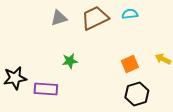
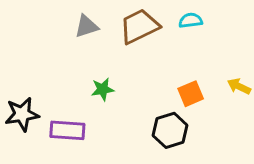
black hexagon: (137, 94) -> (170, 130), moved

